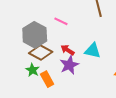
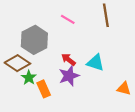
pink line: (61, 21) -> (68, 19), moved
brown diamond: (41, 52) -> (17, 63), moved

